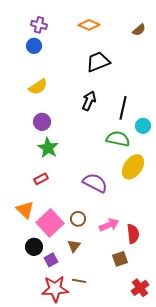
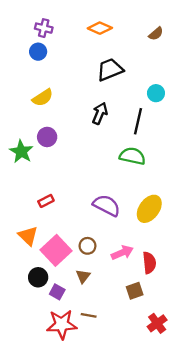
cyan circle: (143, 126) -> (156, 93), moved
green star: (48, 148) -> (21, 152), moved
yellow ellipse: (133, 167) -> (149, 209), moved
purple square: (51, 260) -> (57, 292), turned -32

